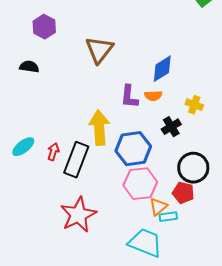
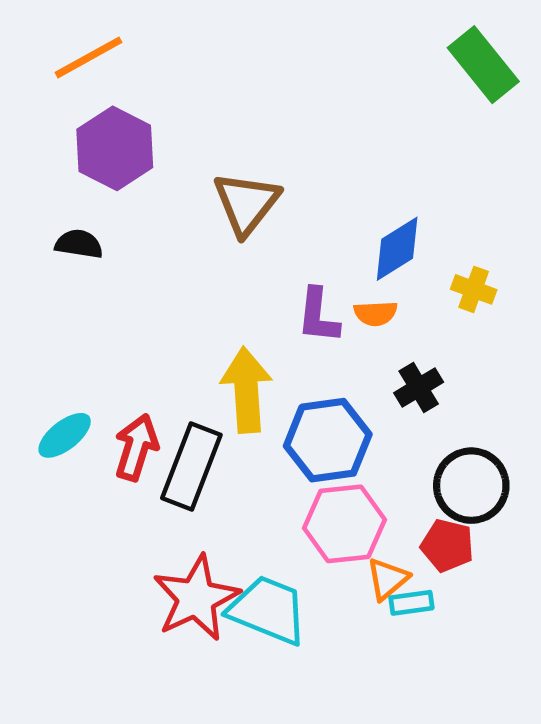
purple hexagon: (44, 27) -> (115, 148), size x1.4
yellow cross: (194, 105) -> (474, 289), moved
red arrow: (53, 152) -> (136, 447), size x1.5
cyan trapezoid: (145, 243) -> (268, 610), moved

